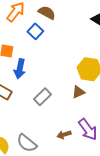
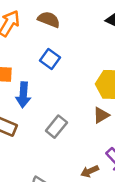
blue square: (35, 31) -> (50, 59), moved

